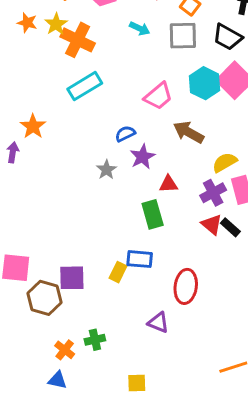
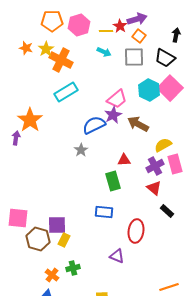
orange star: (33, 126) -> (30, 120), size x1.4
blue semicircle: (125, 134) -> (94, 125), size x1.6
purple star: (142, 157) -> (113, 115), moved
black rectangle: (230, 227) -> (167, 211), moved
yellow rectangle: (118, 272) -> (64, 240), moved

